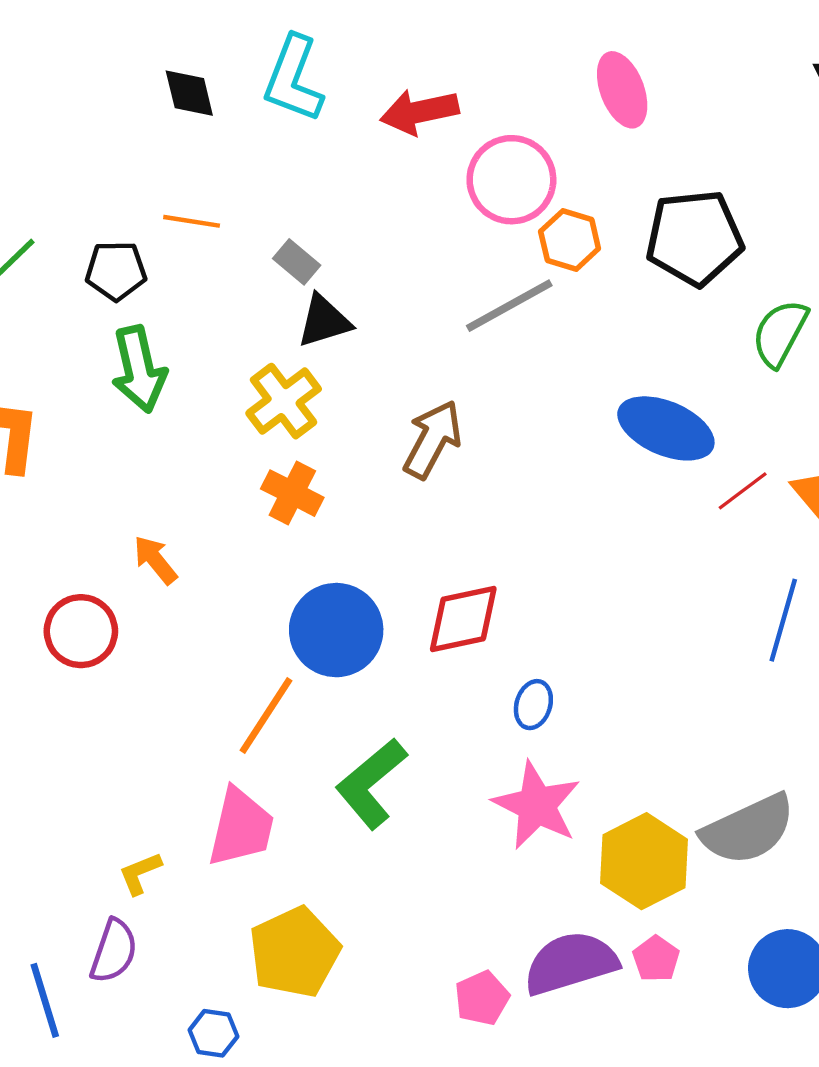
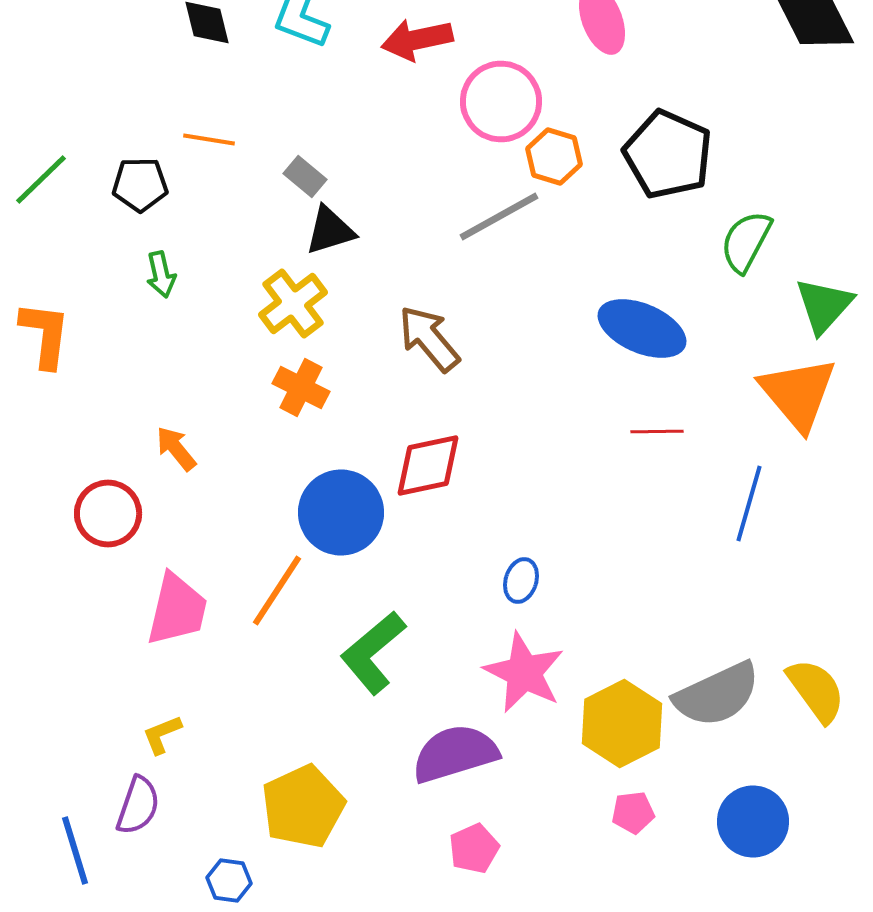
black pentagon: (694, 238) -> (668, 154), turned 30
green arrow: (139, 369) -> (161, 274), size x0.6
brown arrow: (433, 439) -> (429, 338), turned -68
red line: (743, 491) -> (657, 432), moved, turned 36
red diamond: (463, 619) -> (428, 466), moved
pink trapezoid: (241, 827) -> (177, 610), moved
pink pentagon: (656, 959) -> (633, 812), turned 30
purple semicircle: (571, 963) -> (455, 754), moved

